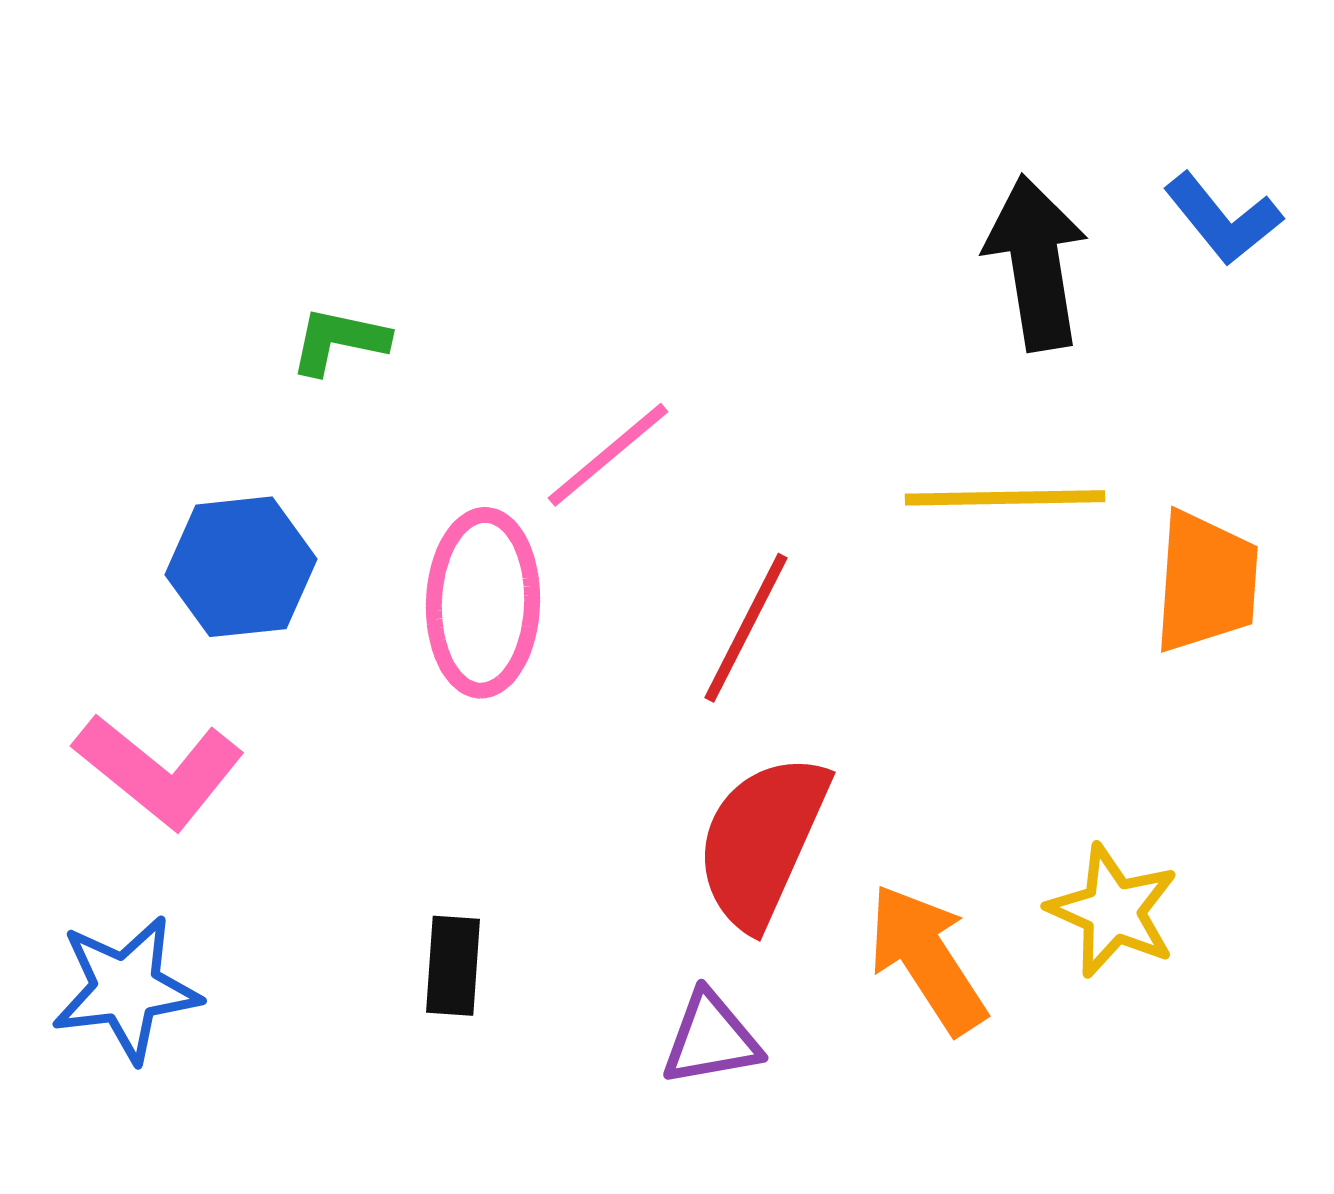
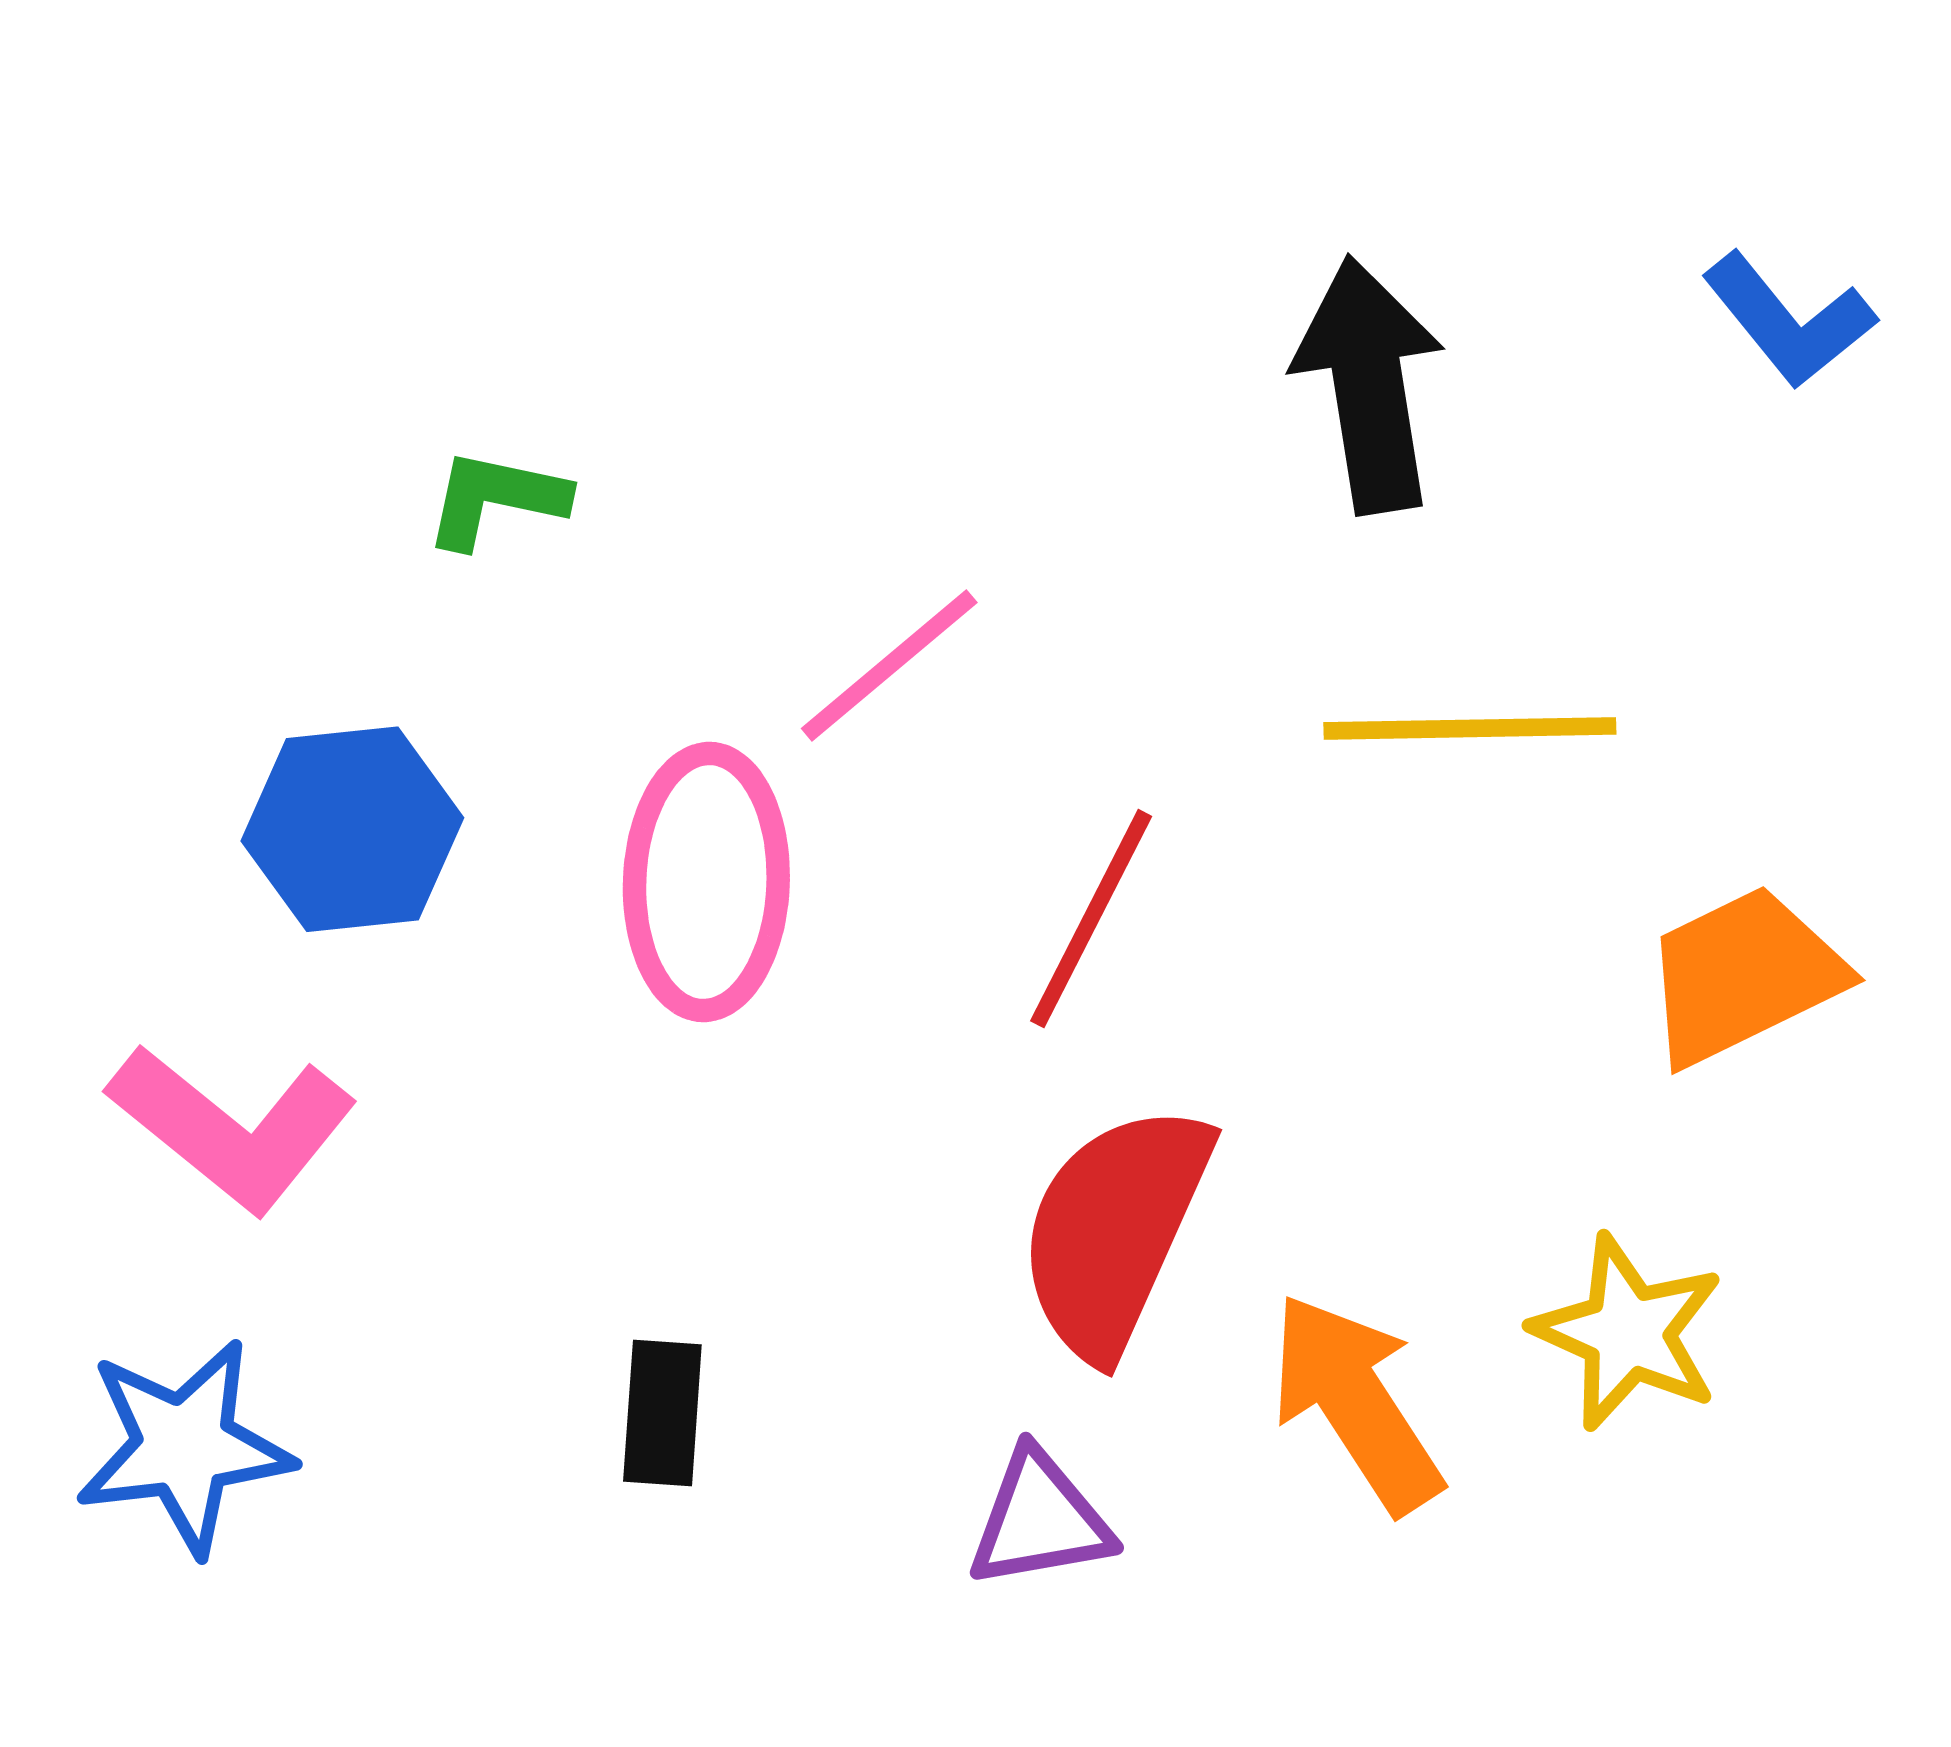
black arrow: (1036, 263) -> (1369, 385), moved
orange trapezoid: (1206, 582) -> (1743, 976), moved, turned -120

